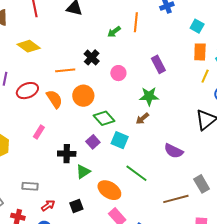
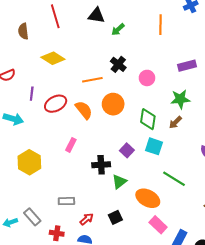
green arrow: (114, 32) -> (118, 29), moved
purple rectangle: (158, 64) -> (187, 66), turned -72
green diamond: (104, 118) -> (148, 119), moved, turned 55

